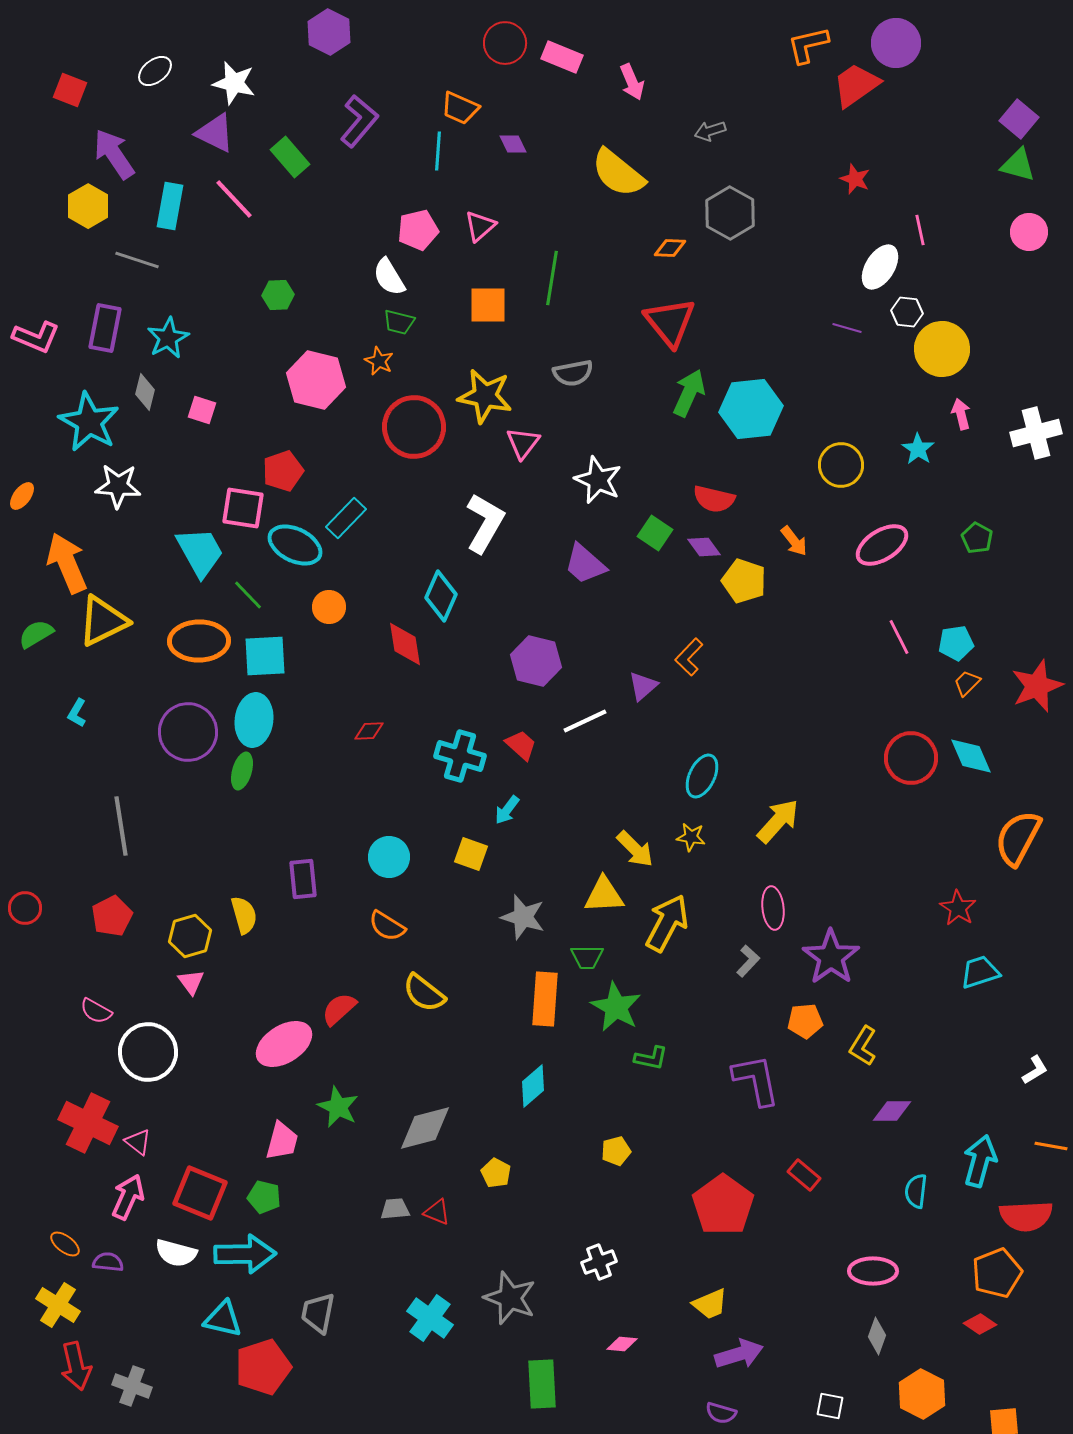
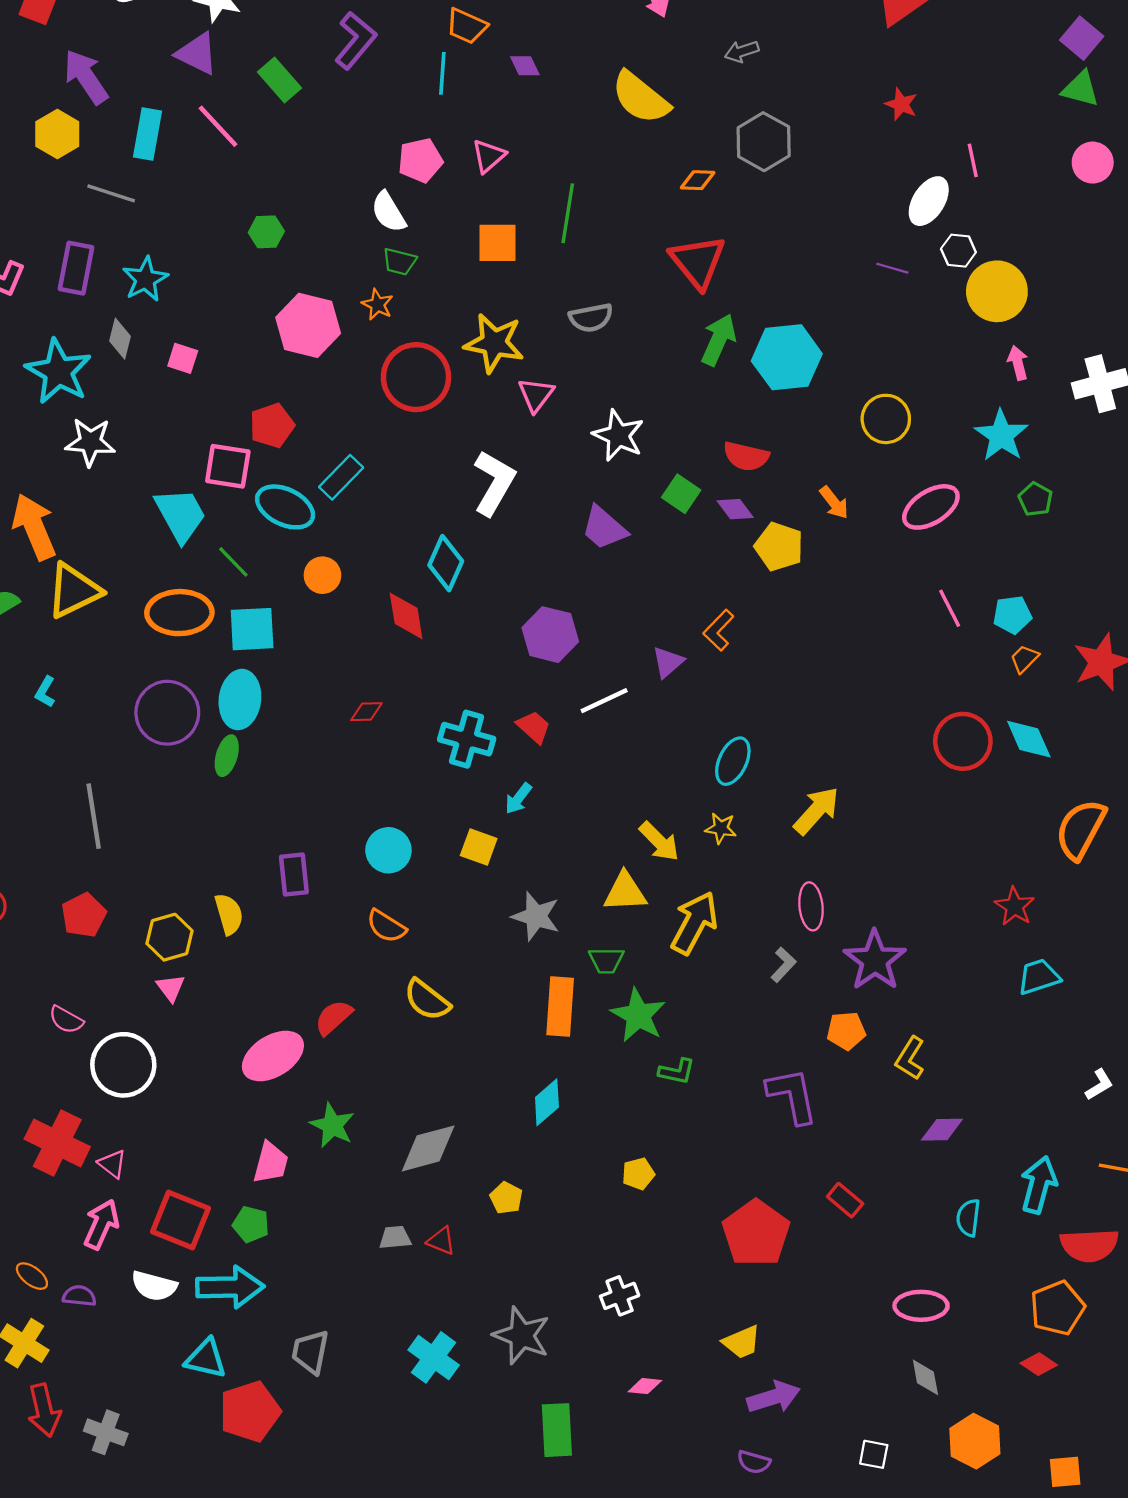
cyan star: (918, 449) -> (1001, 435), moved, size x1.5
gray diamond: (877, 1336) -> (925, 1377), turned -30

